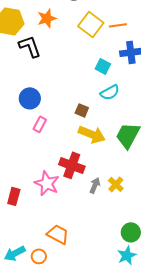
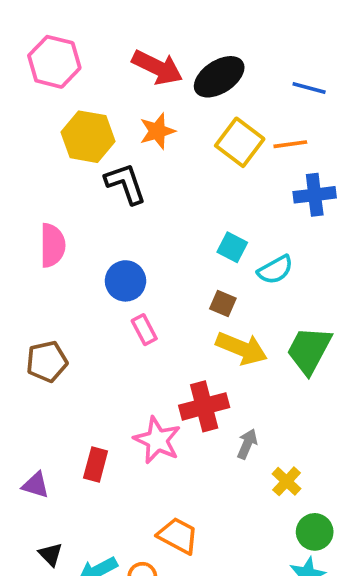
cyan square: (103, 66) -> (232, 247), moved
pink rectangle: (40, 124) -> (144, 330), turned -56
red cross: (72, 165) -> (204, 406), turned -35
yellow cross: (116, 184) -> (287, 481), moved

